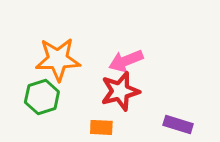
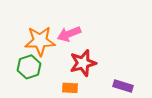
pink arrow: (126, 61) -> (69, 34), moved

